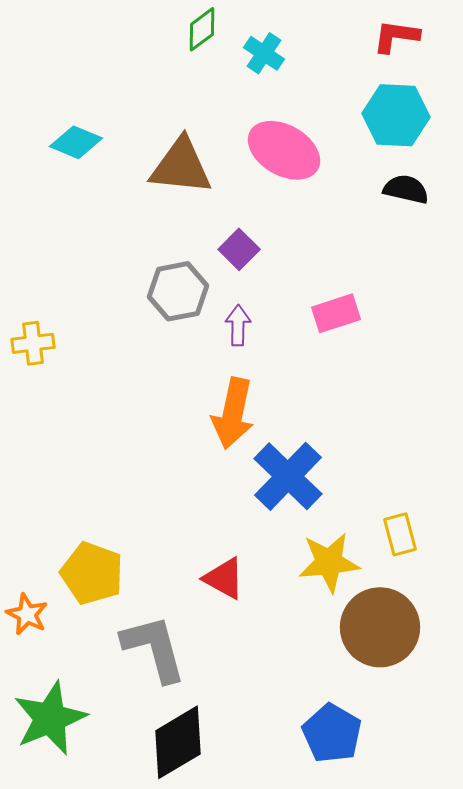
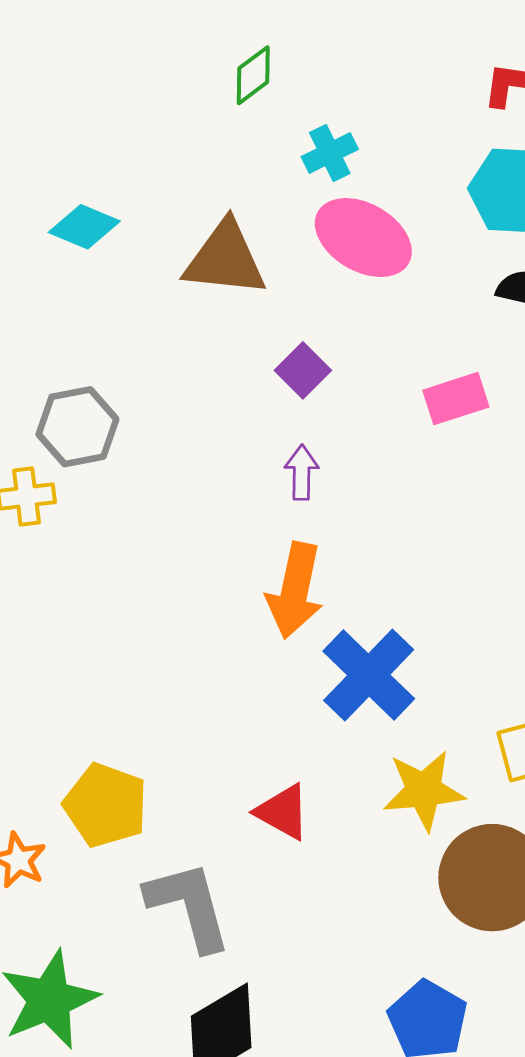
cyan cross: (264, 53) -> (330, 153), moved, turned 30
gray hexagon: (178, 291) -> (77, 427), moved
pink rectangle: (336, 313) -> (456, 399), moved

